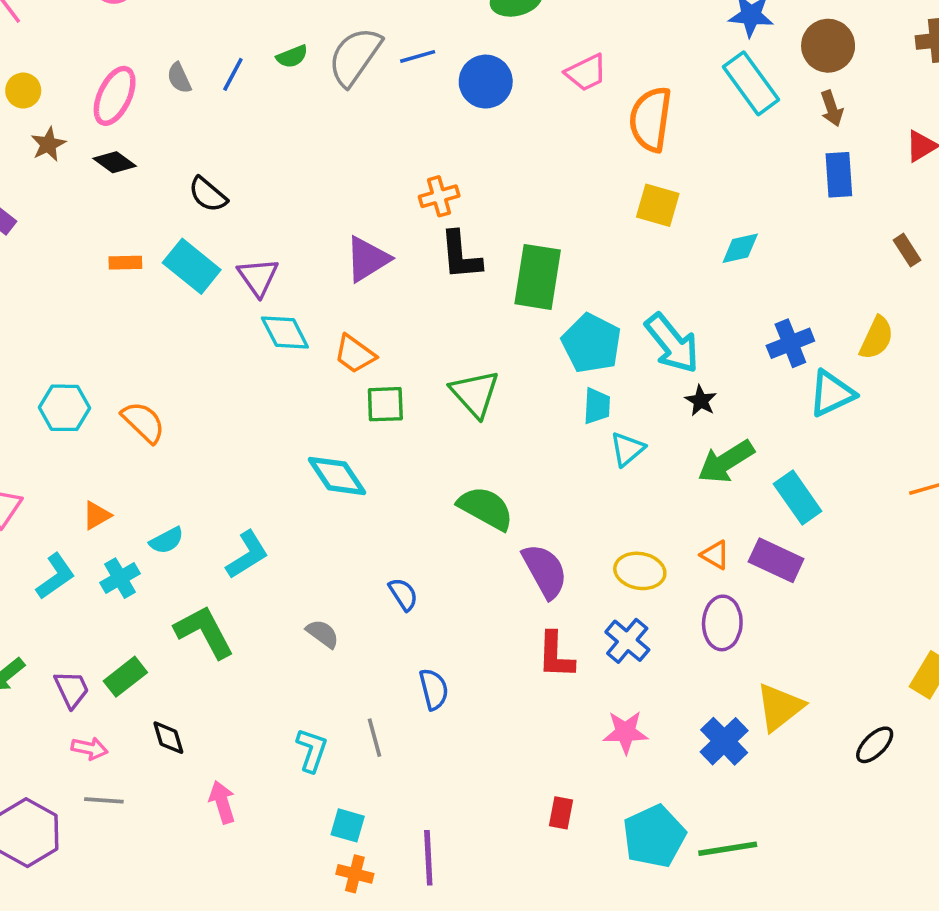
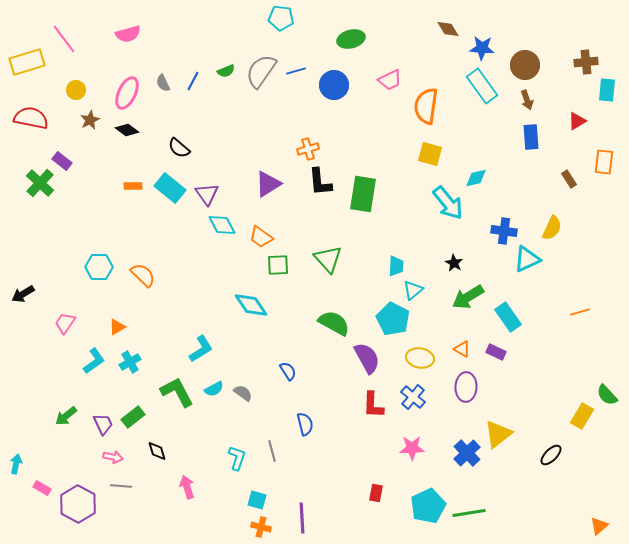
cyan pentagon: (591, 343) -> (393, 319), moved
cyan arrow: (672, 343) -> (448, 203), moved
blue cross: (790, 343) -> (504, 231), turned 30
cyan semicircle: (167, 540) -> (214, 389), moved
purple rectangle: (776, 560) -> (496, 352), size x0.7

